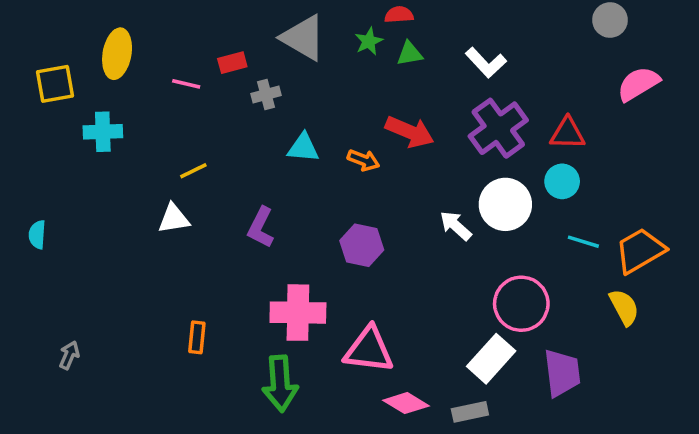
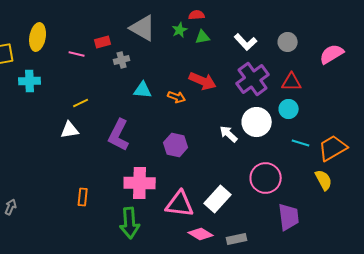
gray circle: (610, 20) -> (288, 42), moved
purple L-shape: (261, 227) -> (119, 135), size x1.4
white rectangle: (491, 359) -> (218, 199), moved

